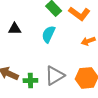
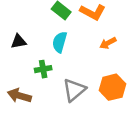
green cross: (30, 81) -> (43, 69), moved

